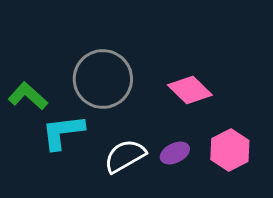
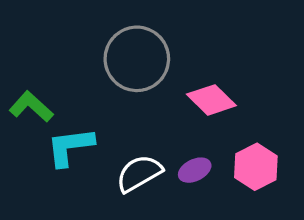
gray circle: (103, 79) -> (137, 59), moved

